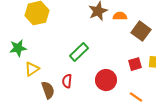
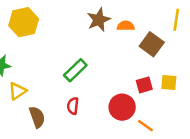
red circle: (106, 80) -> (122, 107), moved
red semicircle: (67, 81) -> (73, 106), moved

